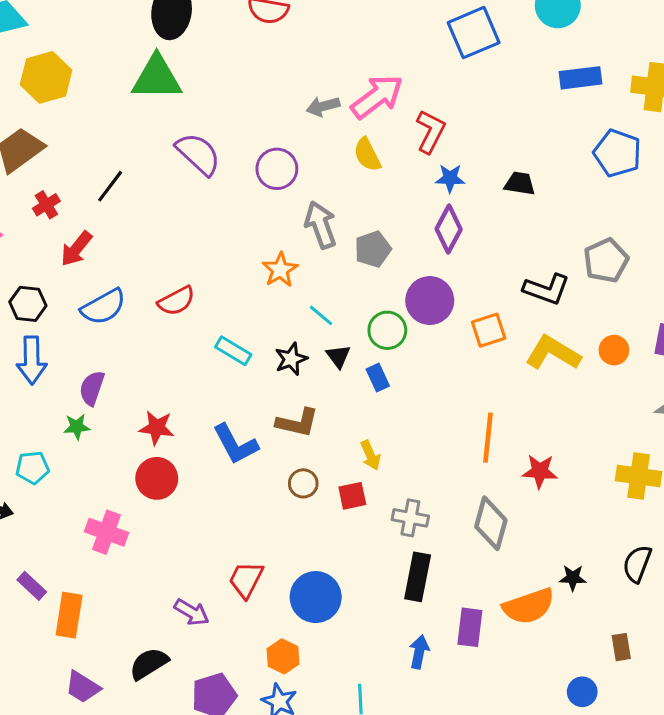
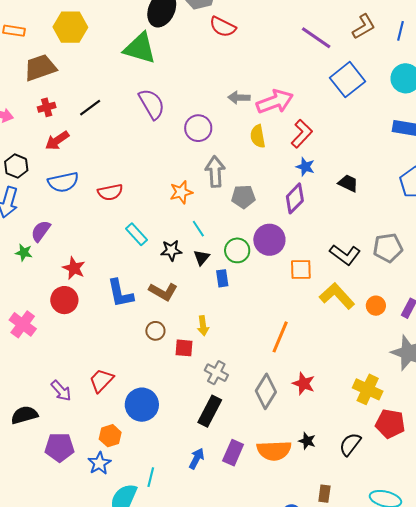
blue square: (474, 33) -> (348, 80), turned -32
red star: (540, 471) -> (304, 384), moved

